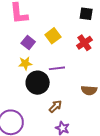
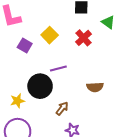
yellow star: (25, 63) -> (17, 101), moved

